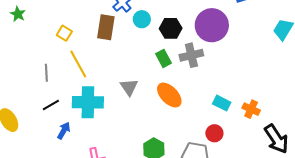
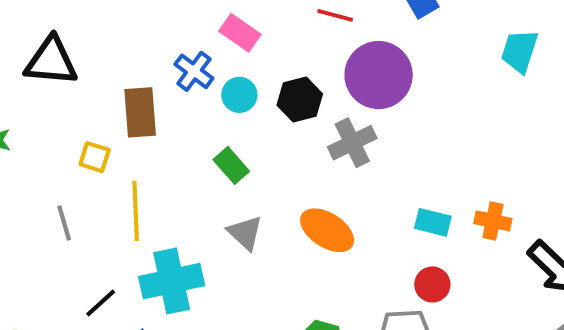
brown rectangle: (106, 27) -> (140, 112), moved
green rectangle: (163, 58) -> (231, 165), moved
yellow line: (78, 64) -> (136, 211), turned 40
gray line: (46, 73) -> (64, 223), moved

